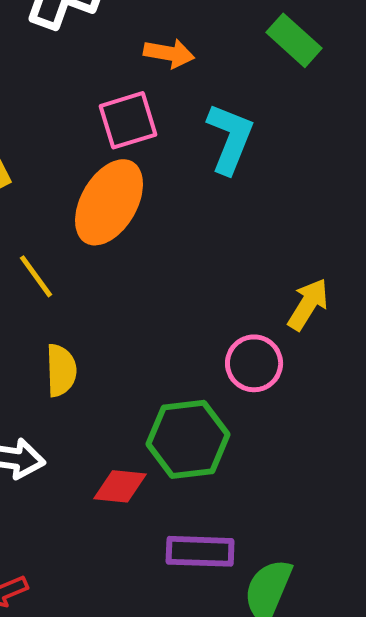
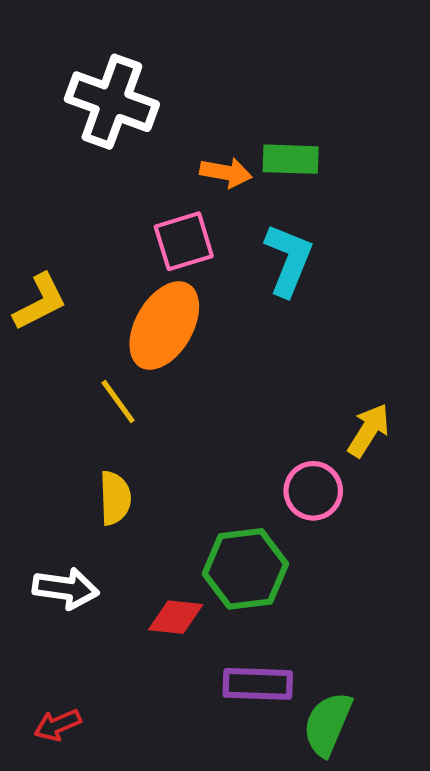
green rectangle: (294, 40) -> (291, 159), moved, turned -40
yellow line: (36, 276) -> (118, 402), moved

